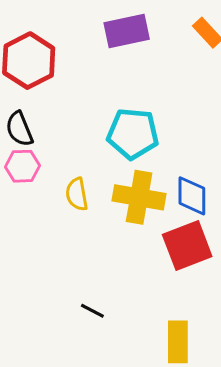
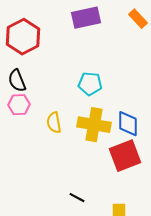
cyan pentagon: (133, 134) -> (90, 84), size x0.7
black line: (92, 311) -> (77, 198), moved

